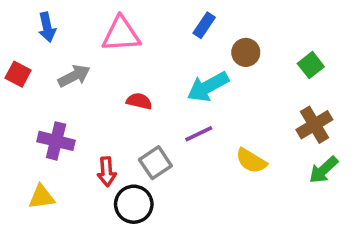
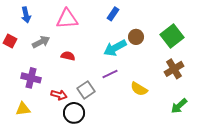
brown circle: (246, 52) -> (136, 37), moved
green square: (311, 65) -> (172, 36), size x1.6
red semicircle: (139, 101) -> (68, 56), moved
green arrow: (323, 170) -> (179, 106), moved
red arrow: (107, 172) -> (59, 95), turned -70

